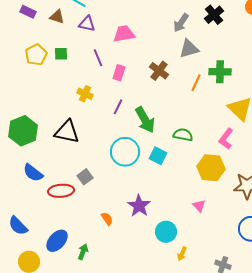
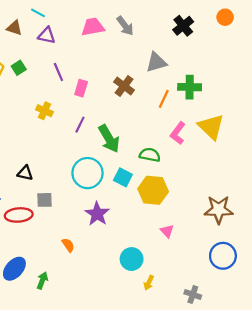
gray arrow: (181, 23) -> (125, 26), moved, turned -72
pink trapezoid: (124, 34) -> (93, 27), moved
green square: (61, 54) -> (19, 68), turned -32
black triangle: (67, 132) -> (25, 173), moved, size x0.6
pink L-shape: (226, 139) -> (178, 133), moved
yellow hexagon: (211, 168) -> (153, 190), moved
gray square: (85, 177) -> (44, 200), turned 35
purple star: (139, 206) -> (97, 214), moved

